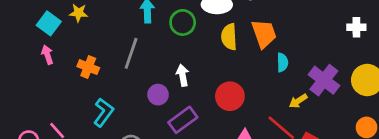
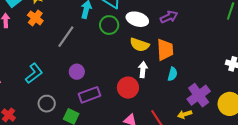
yellow semicircle: (229, 37) -> (140, 45), turned -84
orange cross: (88, 67) -> (35, 18), moved
white arrow: (183, 75) -> (143, 70), moved
yellow arrow: (298, 101) -> (185, 114), moved

